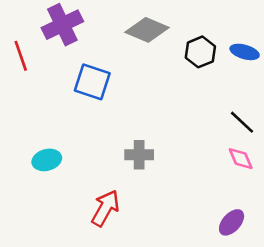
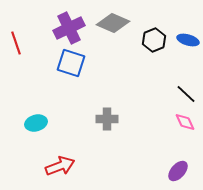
purple cross: (62, 25) -> (69, 28), moved
red arrow: (105, 208) -> (60, 166), moved, turned 40

